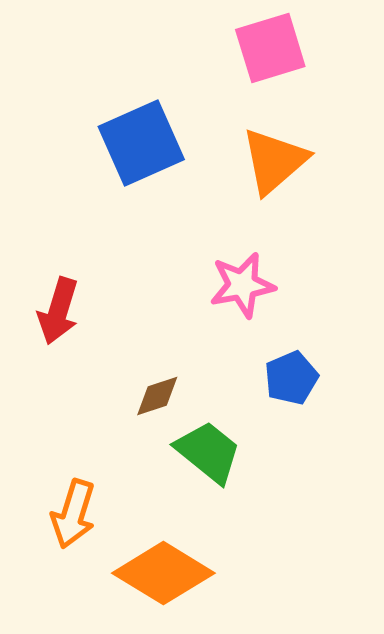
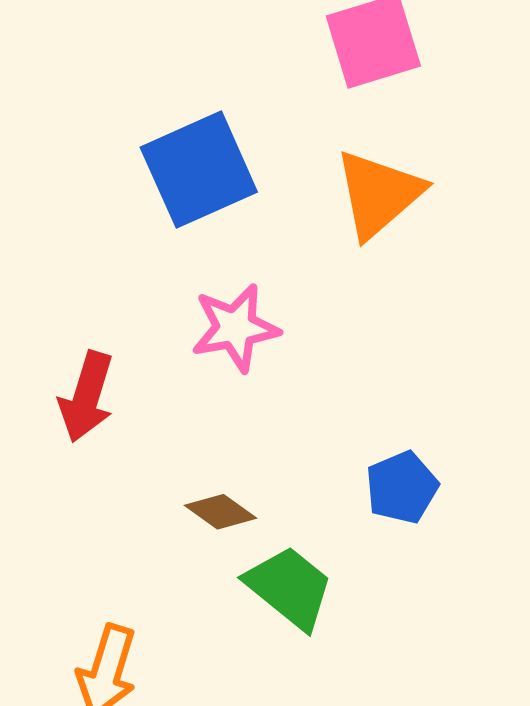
pink star: (242, 285) -> (235, 328), moved
brown diamond: (157, 396) -> (220, 512), turned 54

